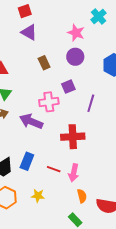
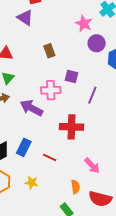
purple triangle: (29, 32) -> (25, 18), moved
purple circle: (75, 57) -> (97, 43), moved
purple square: (68, 87) -> (71, 77), turned 32
pink arrow: (74, 173) -> (92, 166), moved, turned -60

